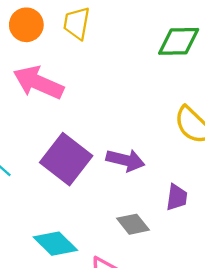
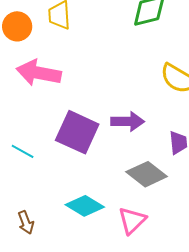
gray diamond: (133, 224) -> (147, 174), size x1.4

